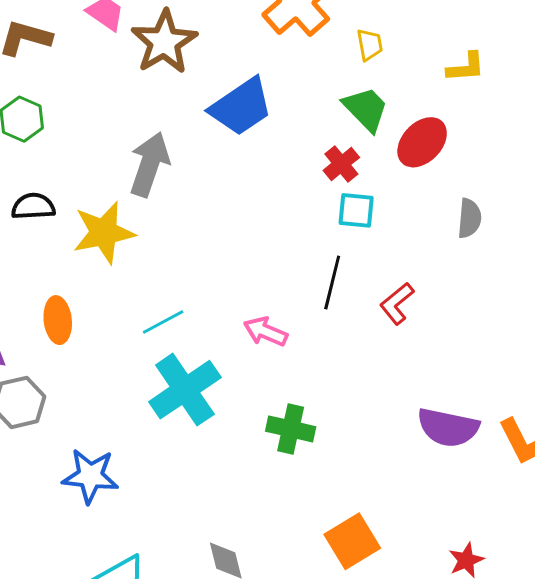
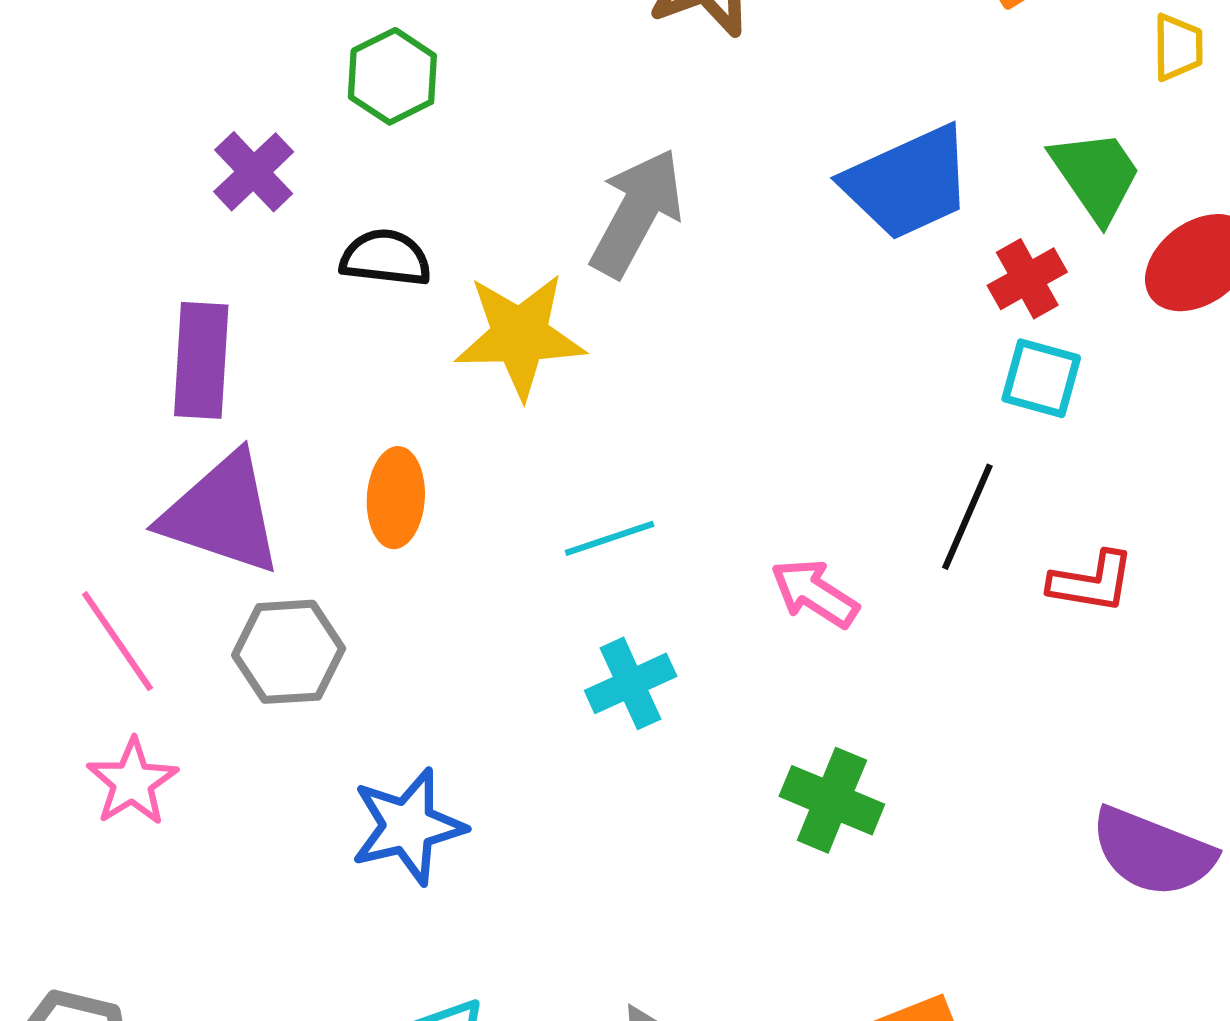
yellow trapezoid: (370, 45) -> (1178, 47), moved
blue trapezoid: (241, 107) -> (908, 183), moved
red L-shape: (397, 304) -> (1092, 582), turned -141
cyan cross: (185, 390) -> (631, 683), size x0.6
blue star: (90, 476) -> (408, 826), turned -30

